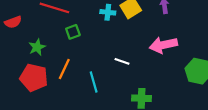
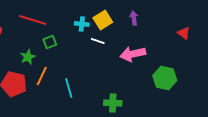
green star: (37, 47) -> (28, 57), moved
white line: (122, 61) -> (98, 41), moved

